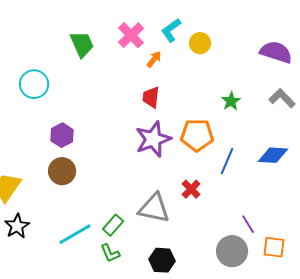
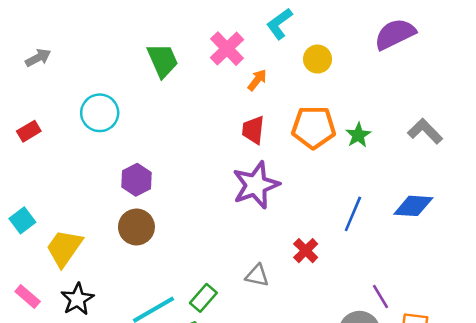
cyan L-shape: (171, 30) -> (279, 24), moved
purple semicircle: (276, 52) -> (395, 34), moved, turned -44
orange pentagon: (197, 135) -> (314, 127), moved
gray triangle: (154, 208) -> (257, 276), size x0.6

